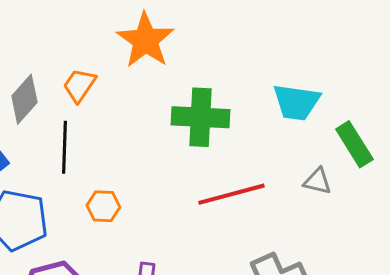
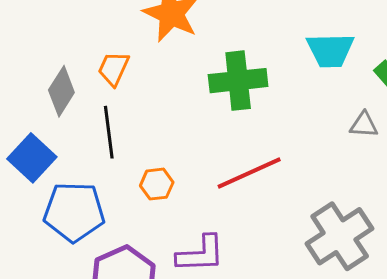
red line: (231, 194) -> (249, 173), moved

